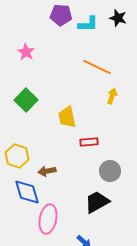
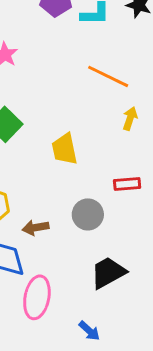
red rectangle: (89, 142) -> (127, 184), moved
gray circle: (110, 171) -> (88, 214), moved

